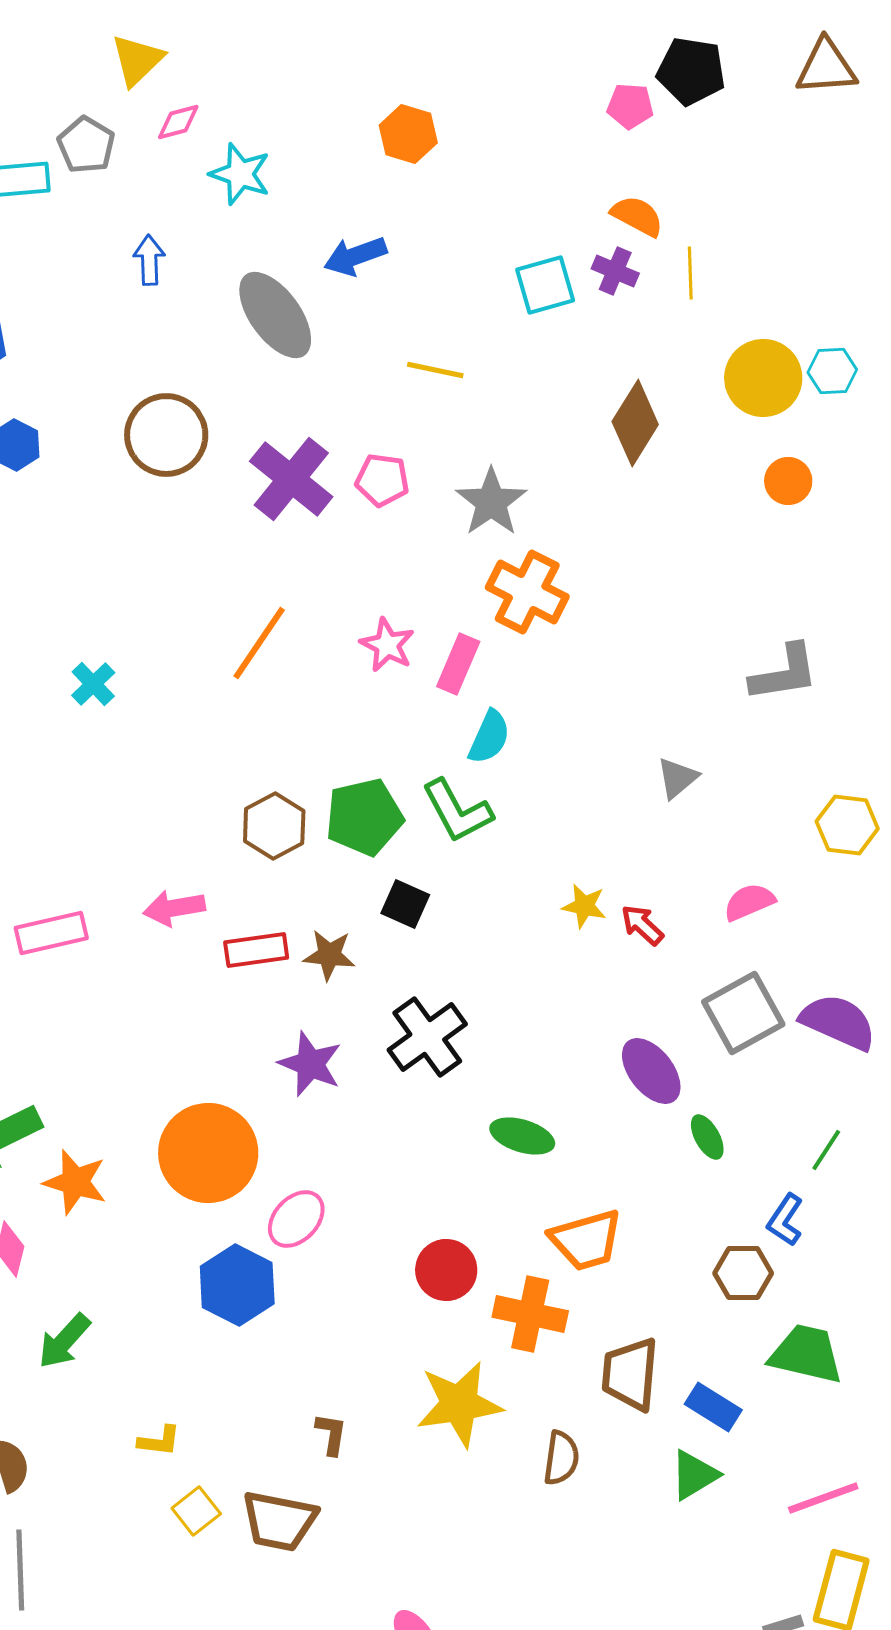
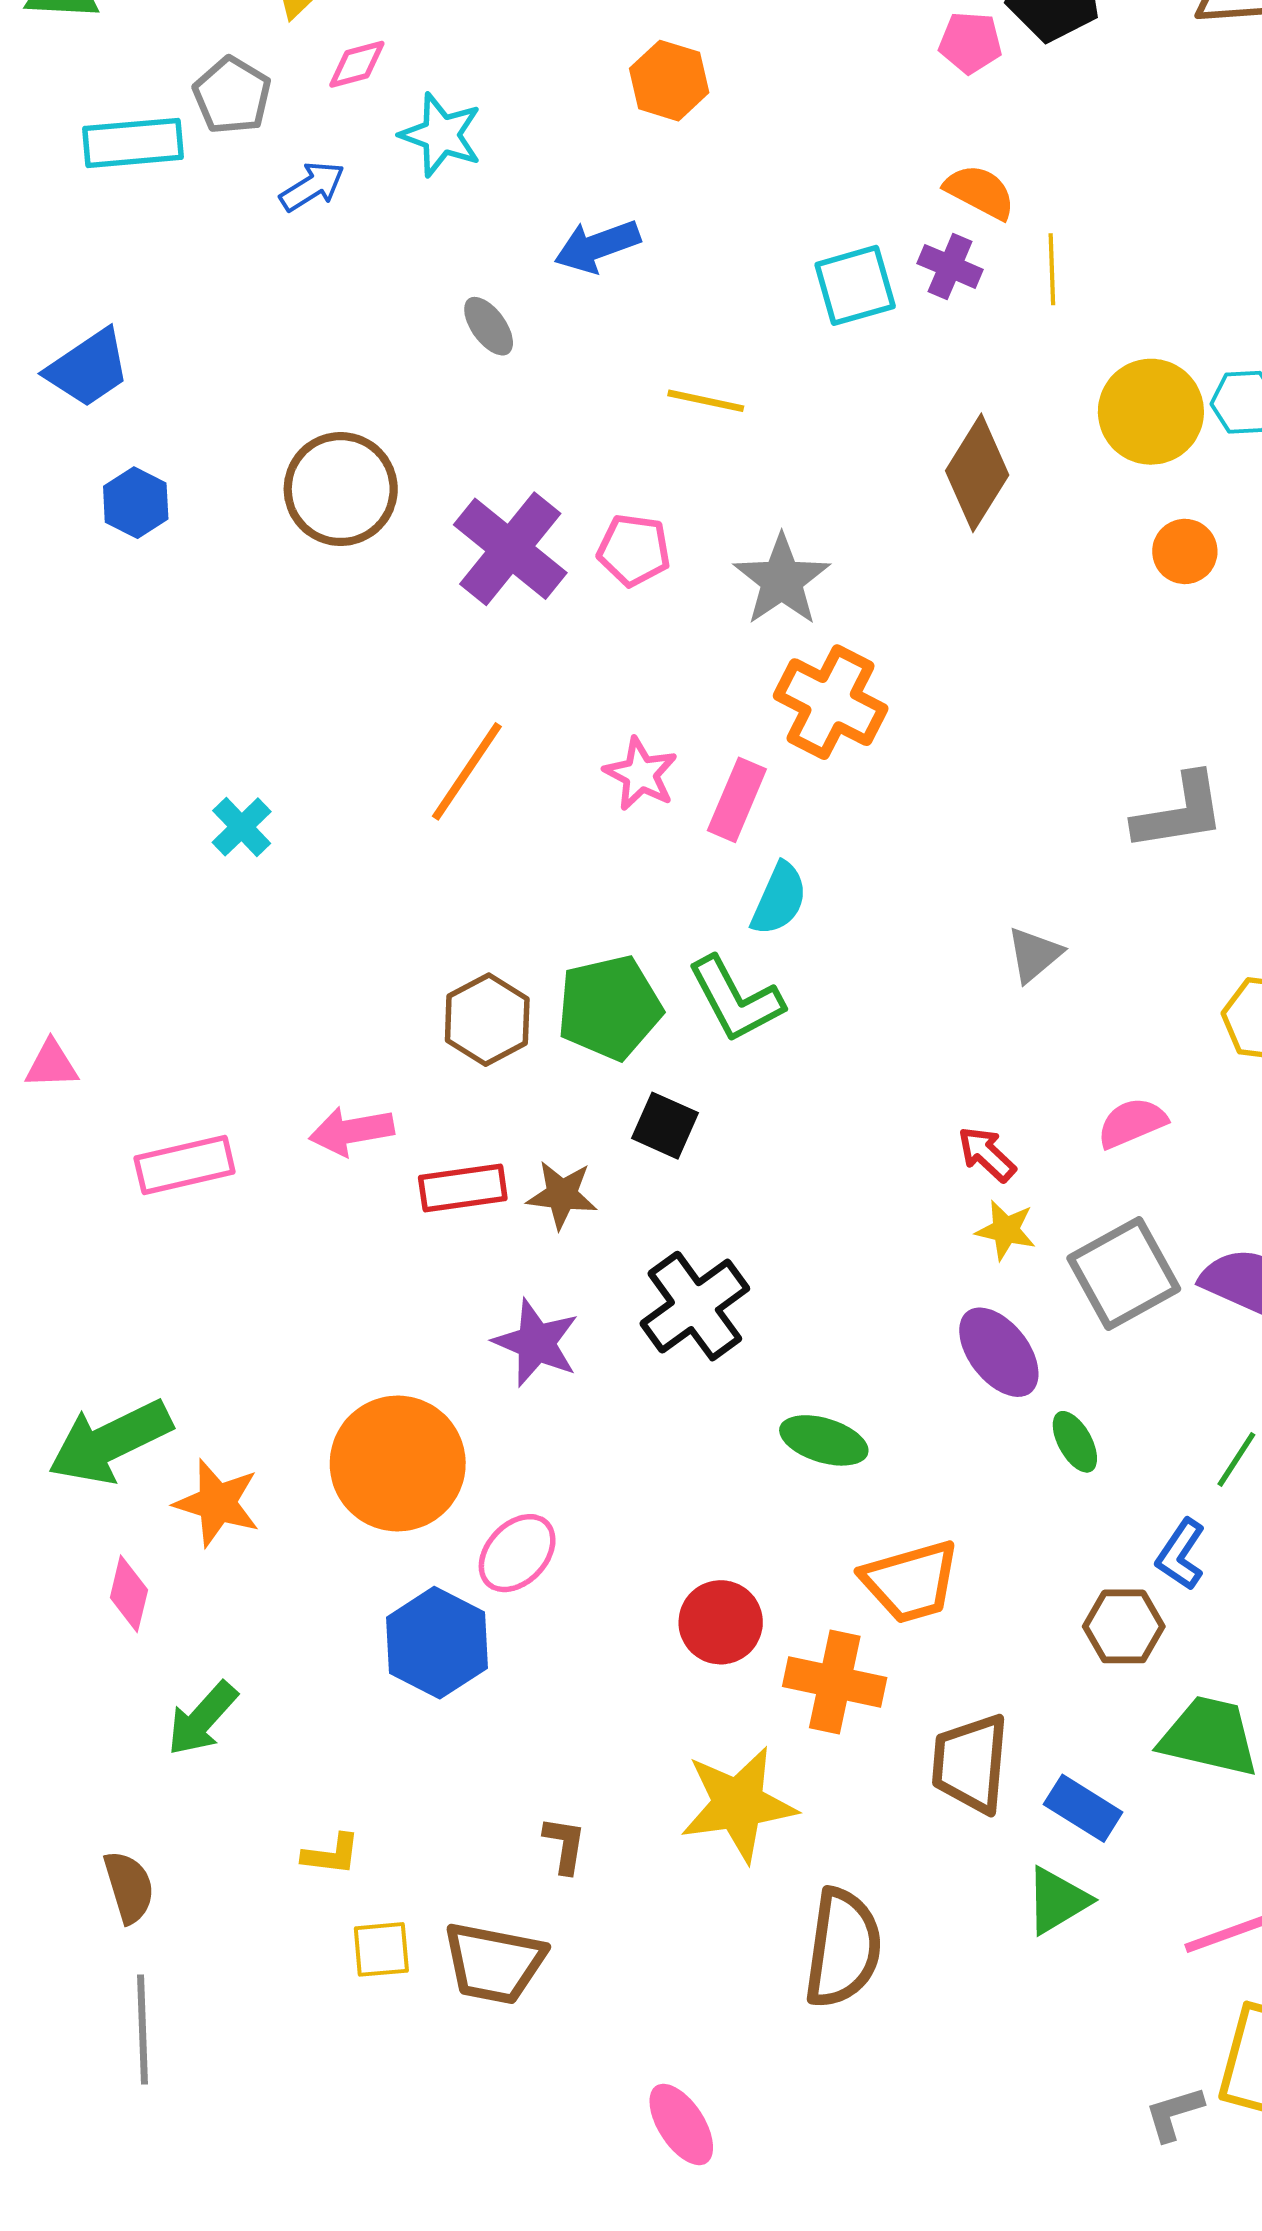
blue arrow: (149, 260) -> (312, 186), moved, turned 60
gray ellipse: (275, 315) -> (489, 326), size x0.5
yellow star: (584, 906) -> (1006, 1230), moved
brown semicircle: (561, 1458) -> (843, 1948), moved, size x1.6
yellow square: (196, 1511) -> (381, 1949), turned 33

